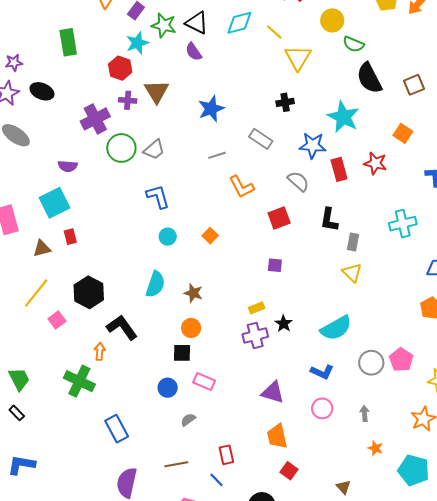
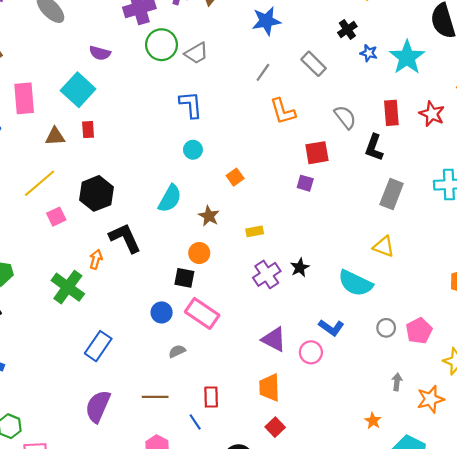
black cross: (285, 102) -> (347, 29), turned -36
blue star: (313, 145) -> (369, 53), moved, size x0.6
gray line: (217, 155) -> (263, 72), turned -48
cyan square: (55, 203) -> (78, 90), turned -32
black L-shape: (329, 220) -> (374, 148), moved
orange square: (210, 236) -> (235, 177), moved
gray rectangle: (353, 242) -> (392, 194), size x1.5
purple square: (275, 265) -> (305, 183), moved
yellow triangle: (352, 273) -> (384, 247), moved, turned -35
yellow rectangle: (257, 308) -> (255, 231), moved
cyan semicircle: (336, 328) -> (355, 283), turned 44
purple cross: (255, 335) -> (267, 274), turned -30
gray circle: (371, 363) -> (386, 328), size x0.7
pink rectangle: (204, 382) -> (202, 313), size x1.4
pink circle: (322, 408) -> (311, 352), moved
gray arrow: (365, 413) -> (397, 382), moved
blue rectangle: (117, 429) -> (98, 346), turned 52

